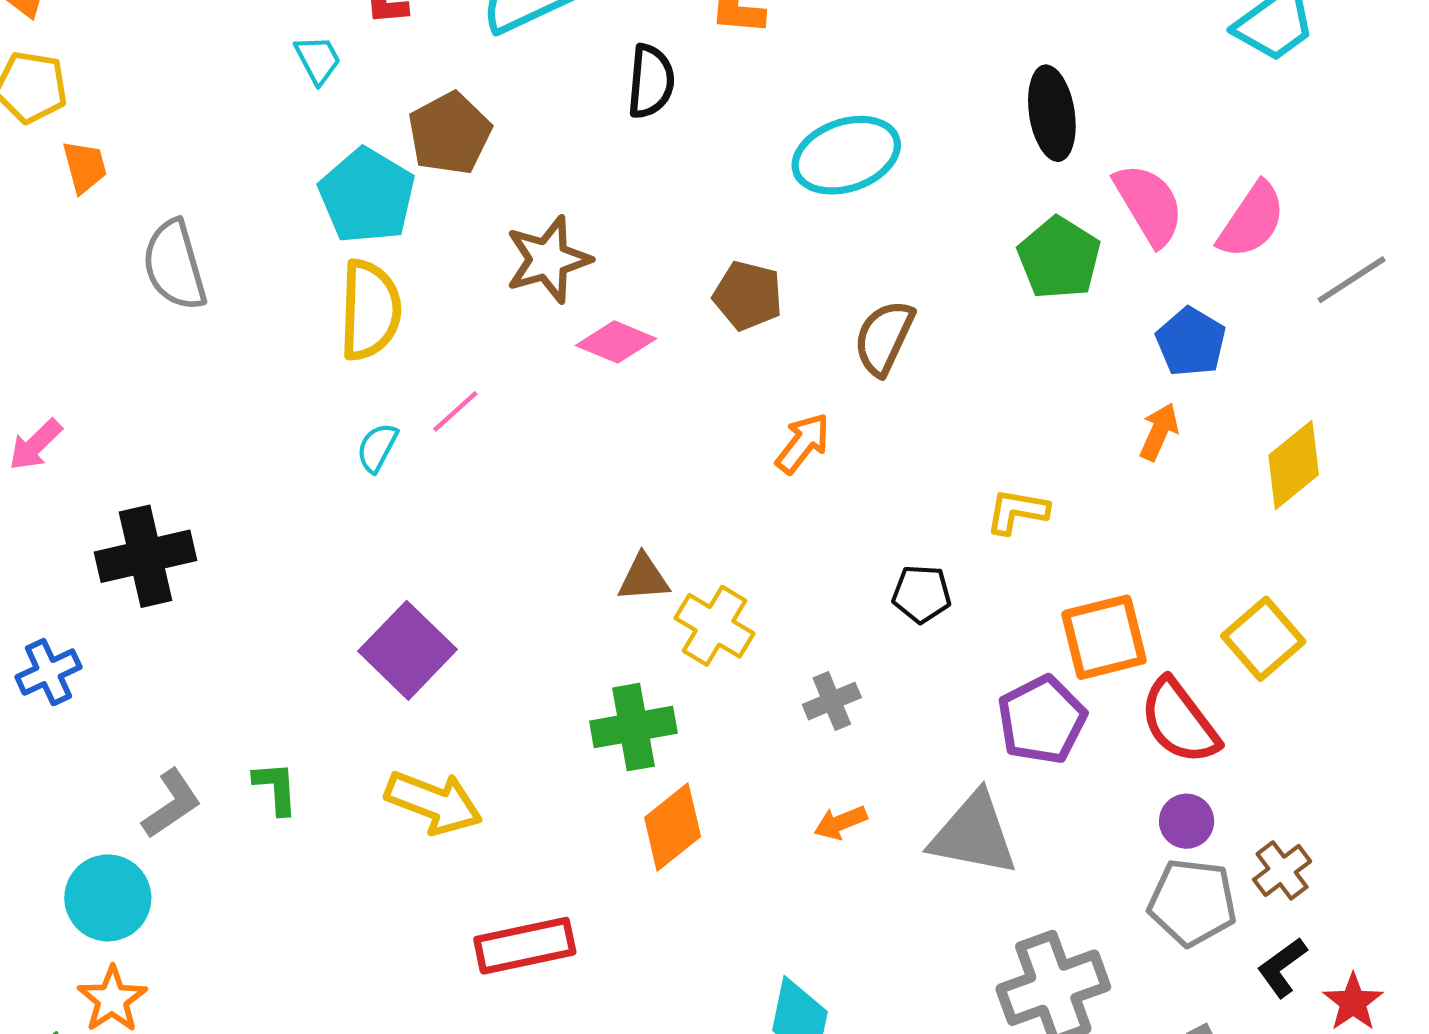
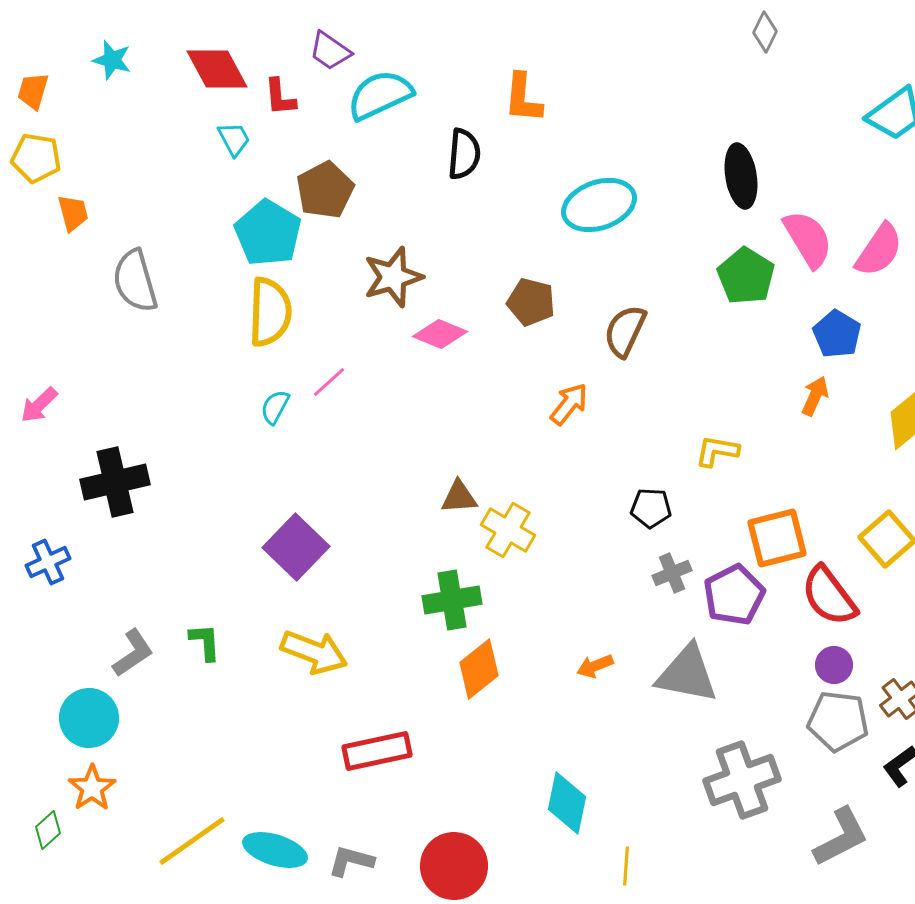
gray cross: (832, 701) -> (672, 573), moved

